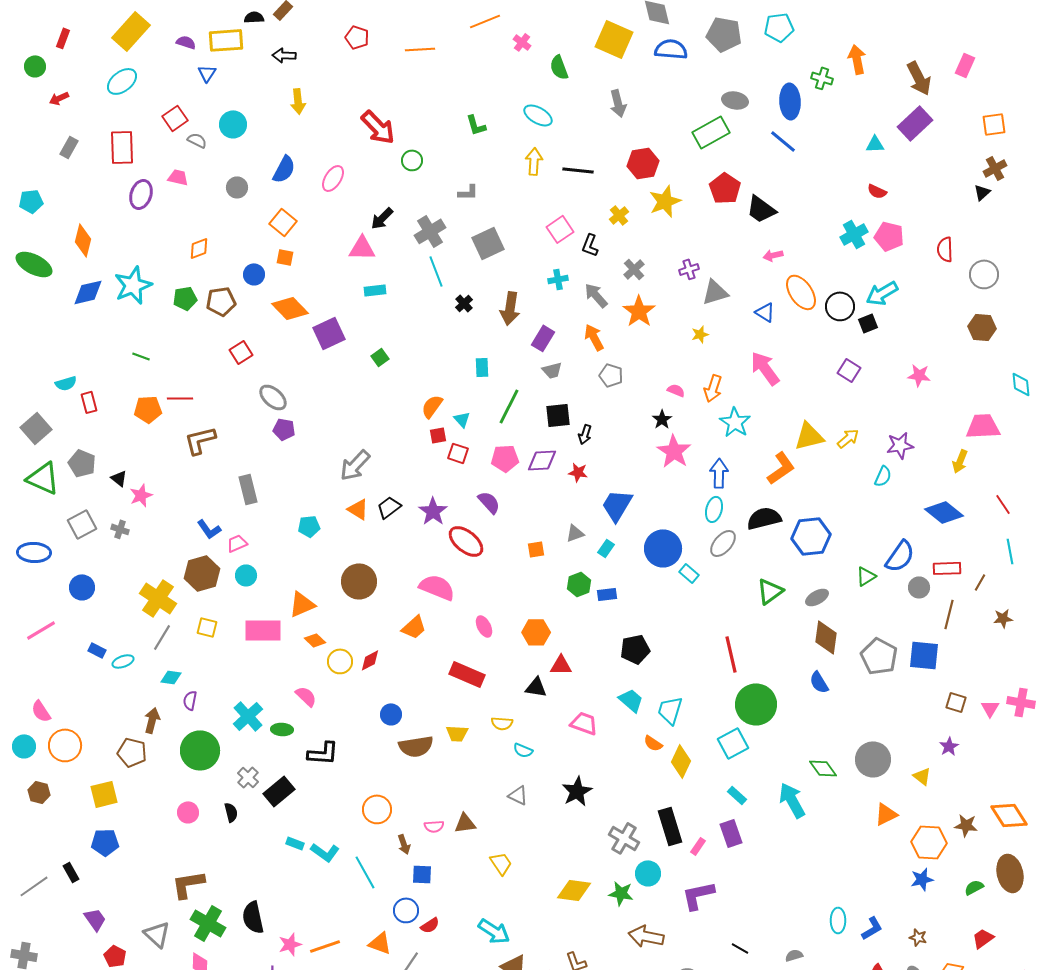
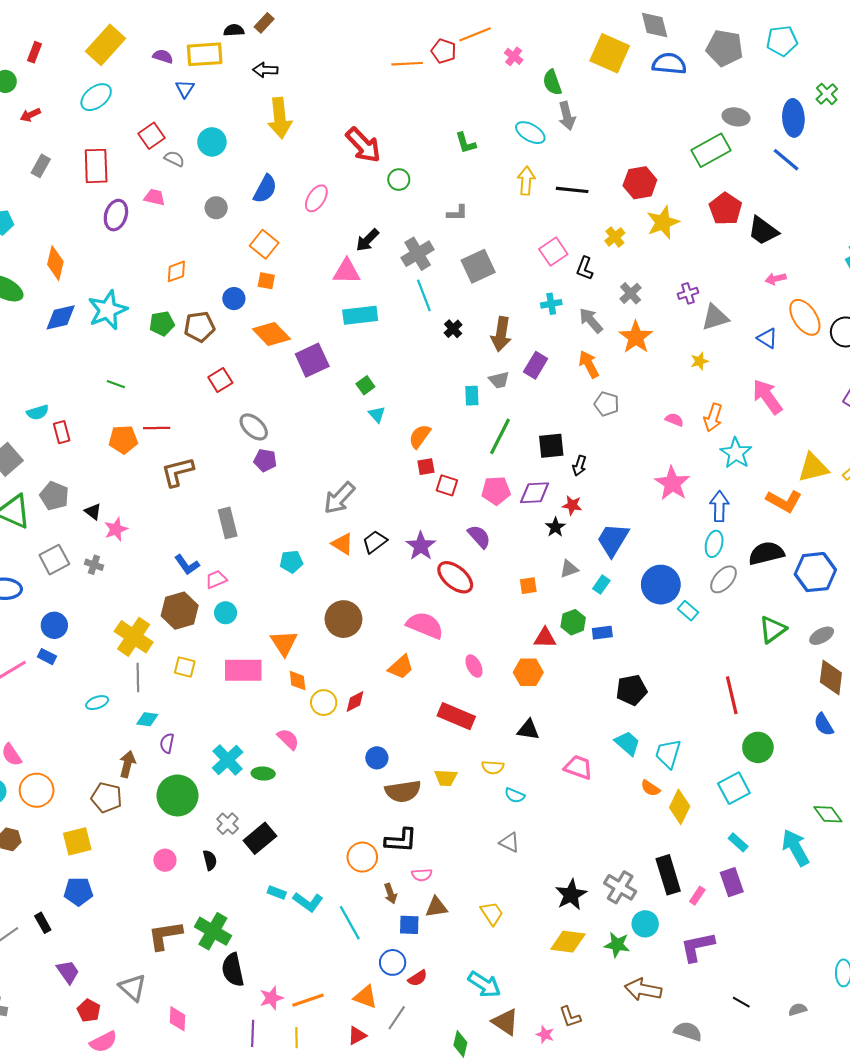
red pentagon: (357, 37) -> (444, 51), moved
green cross: (822, 78) -> (827, 94), turned 30
yellow arrow: (298, 101) -> (280, 118), size x1.5
gray arrow: (618, 103) -> (567, 116), moved
cyan rectangle: (375, 290) -> (360, 315), size x1.5
gray trapezoid: (552, 370) -> (499, 380), moved
cyan triangle: (462, 419) -> (377, 414), moved
black star: (662, 419) -> (555, 527), moved
orange L-shape: (781, 468) -> (784, 501), turned 64
orange triangle: (302, 604) -> (284, 643), turned -40
gray line: (162, 637) -> (138, 677), turned -32
orange diamond: (315, 640) -> (298, 681), turned 40
blue rectangle: (97, 650) -> (47, 657), moved
red triangle: (561, 665) -> (545, 638), moved
green circle: (756, 704) -> (758, 747), size x0.7
black L-shape: (323, 753) -> (401, 840), moved
black star: (577, 791) -> (571, 895), moved
brown triangle: (465, 823) -> (436, 907), moved
green cross: (208, 923) -> (213, 931), moved

